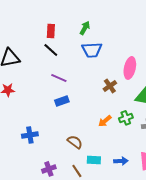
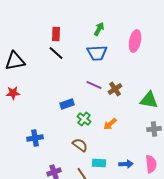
green arrow: (85, 28) -> (99, 29), moved
pink ellipse: (130, 68) -> (135, 41), moved
purple line: (59, 78) -> (94, 85), moved
green cross: (126, 118) -> (84, 119), moved, turned -32

